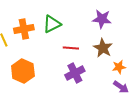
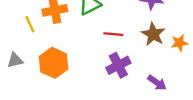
orange star: (119, 67) -> (179, 43), moved
purple arrow: (121, 87) -> (157, 83), moved

